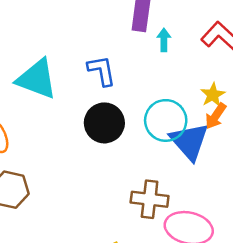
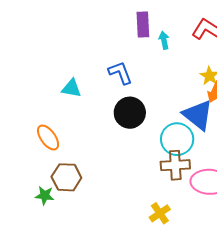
cyan triangle: (37, 79) -> (72, 88), size x0.6
cyan circle: (166, 120) -> (177, 139), moved

